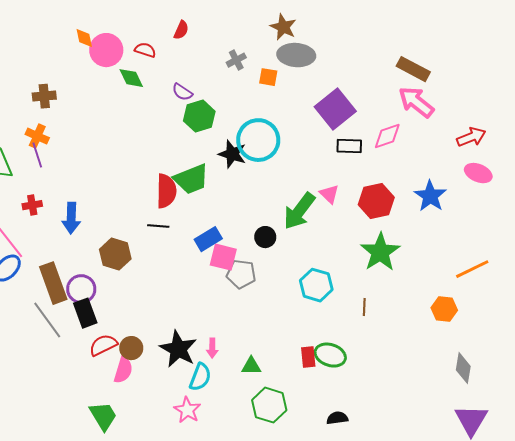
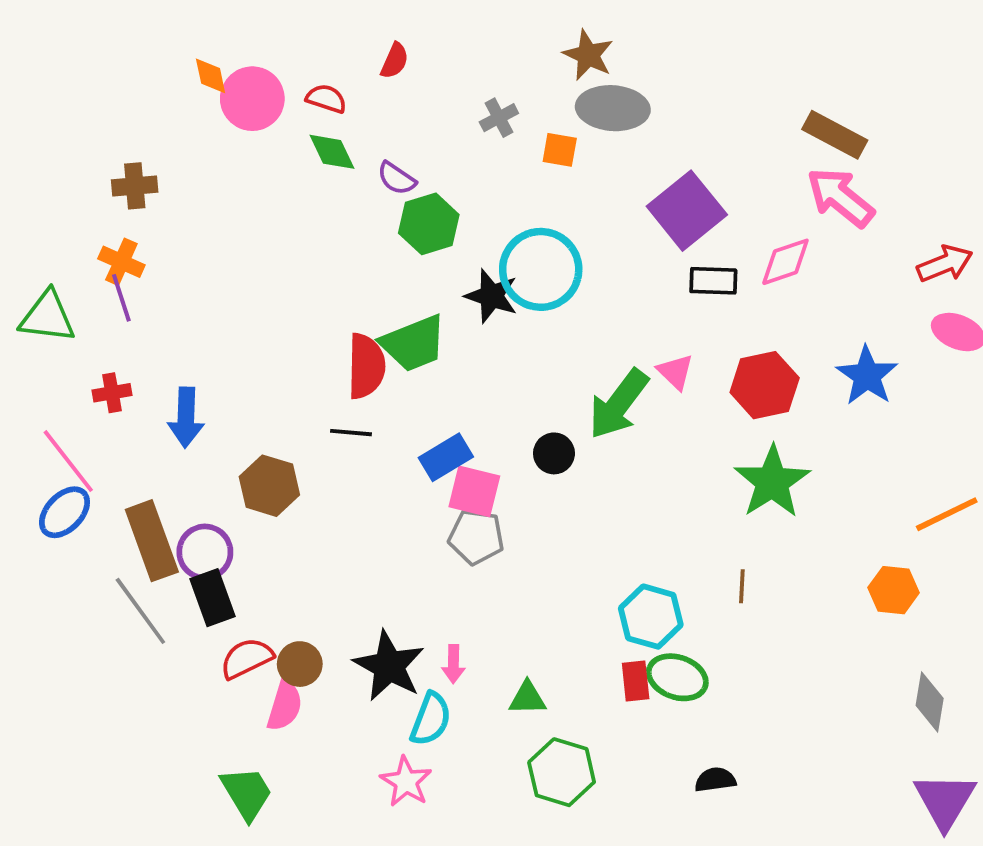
green diamond: (131, 78) -> (332, 152), moved
gray pentagon: (241, 274) -> (476, 537), moved
cyan hexagon: (316, 285) -> (651, 617), moved
black semicircle: (337, 418) -> (715, 780), moved

